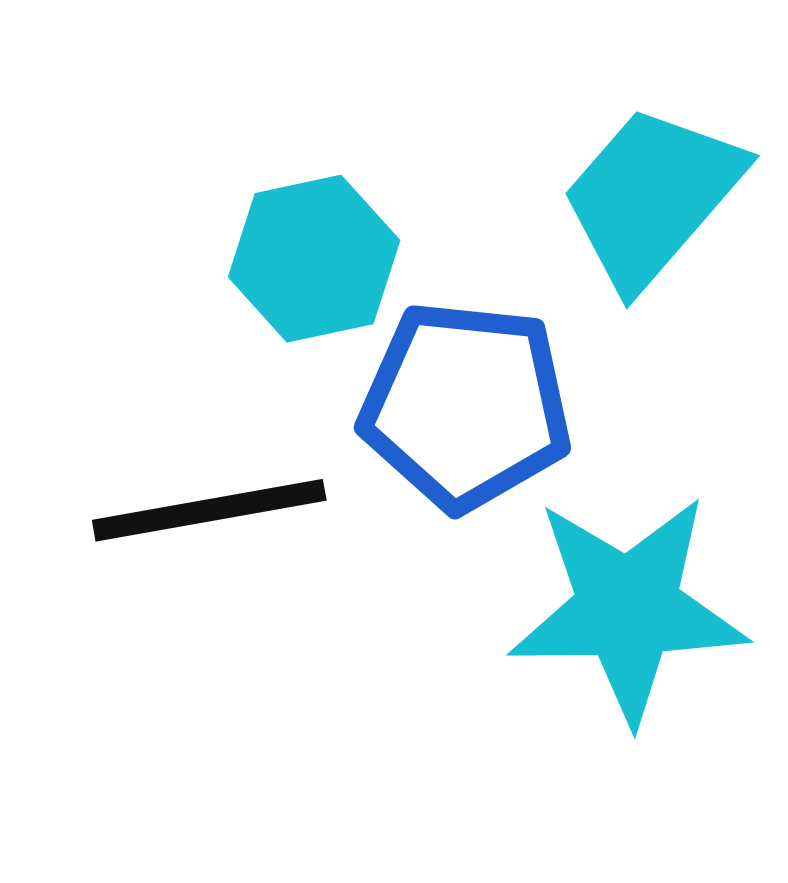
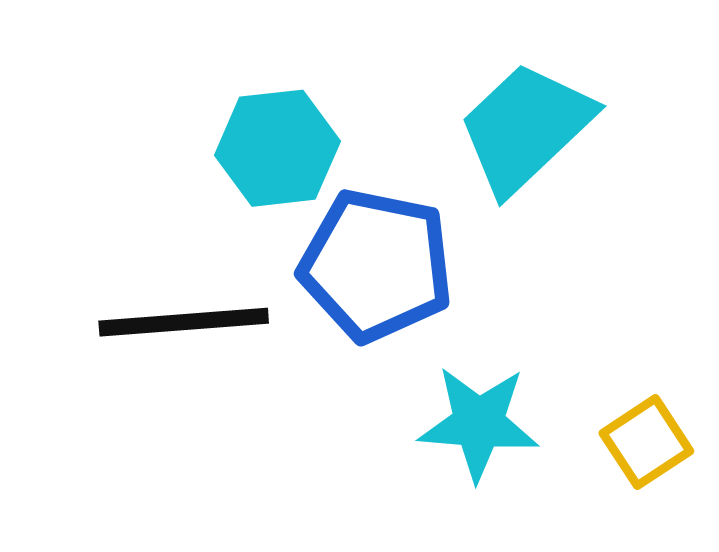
cyan star: (628, 609) -> (479, 423), size x0.7

